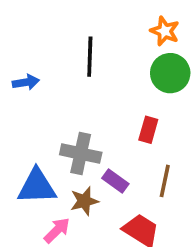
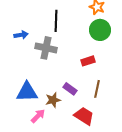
red rectangle: (148, 130) -> (88, 61), turned 56
gray cross: (81, 154) -> (46, 48), moved

